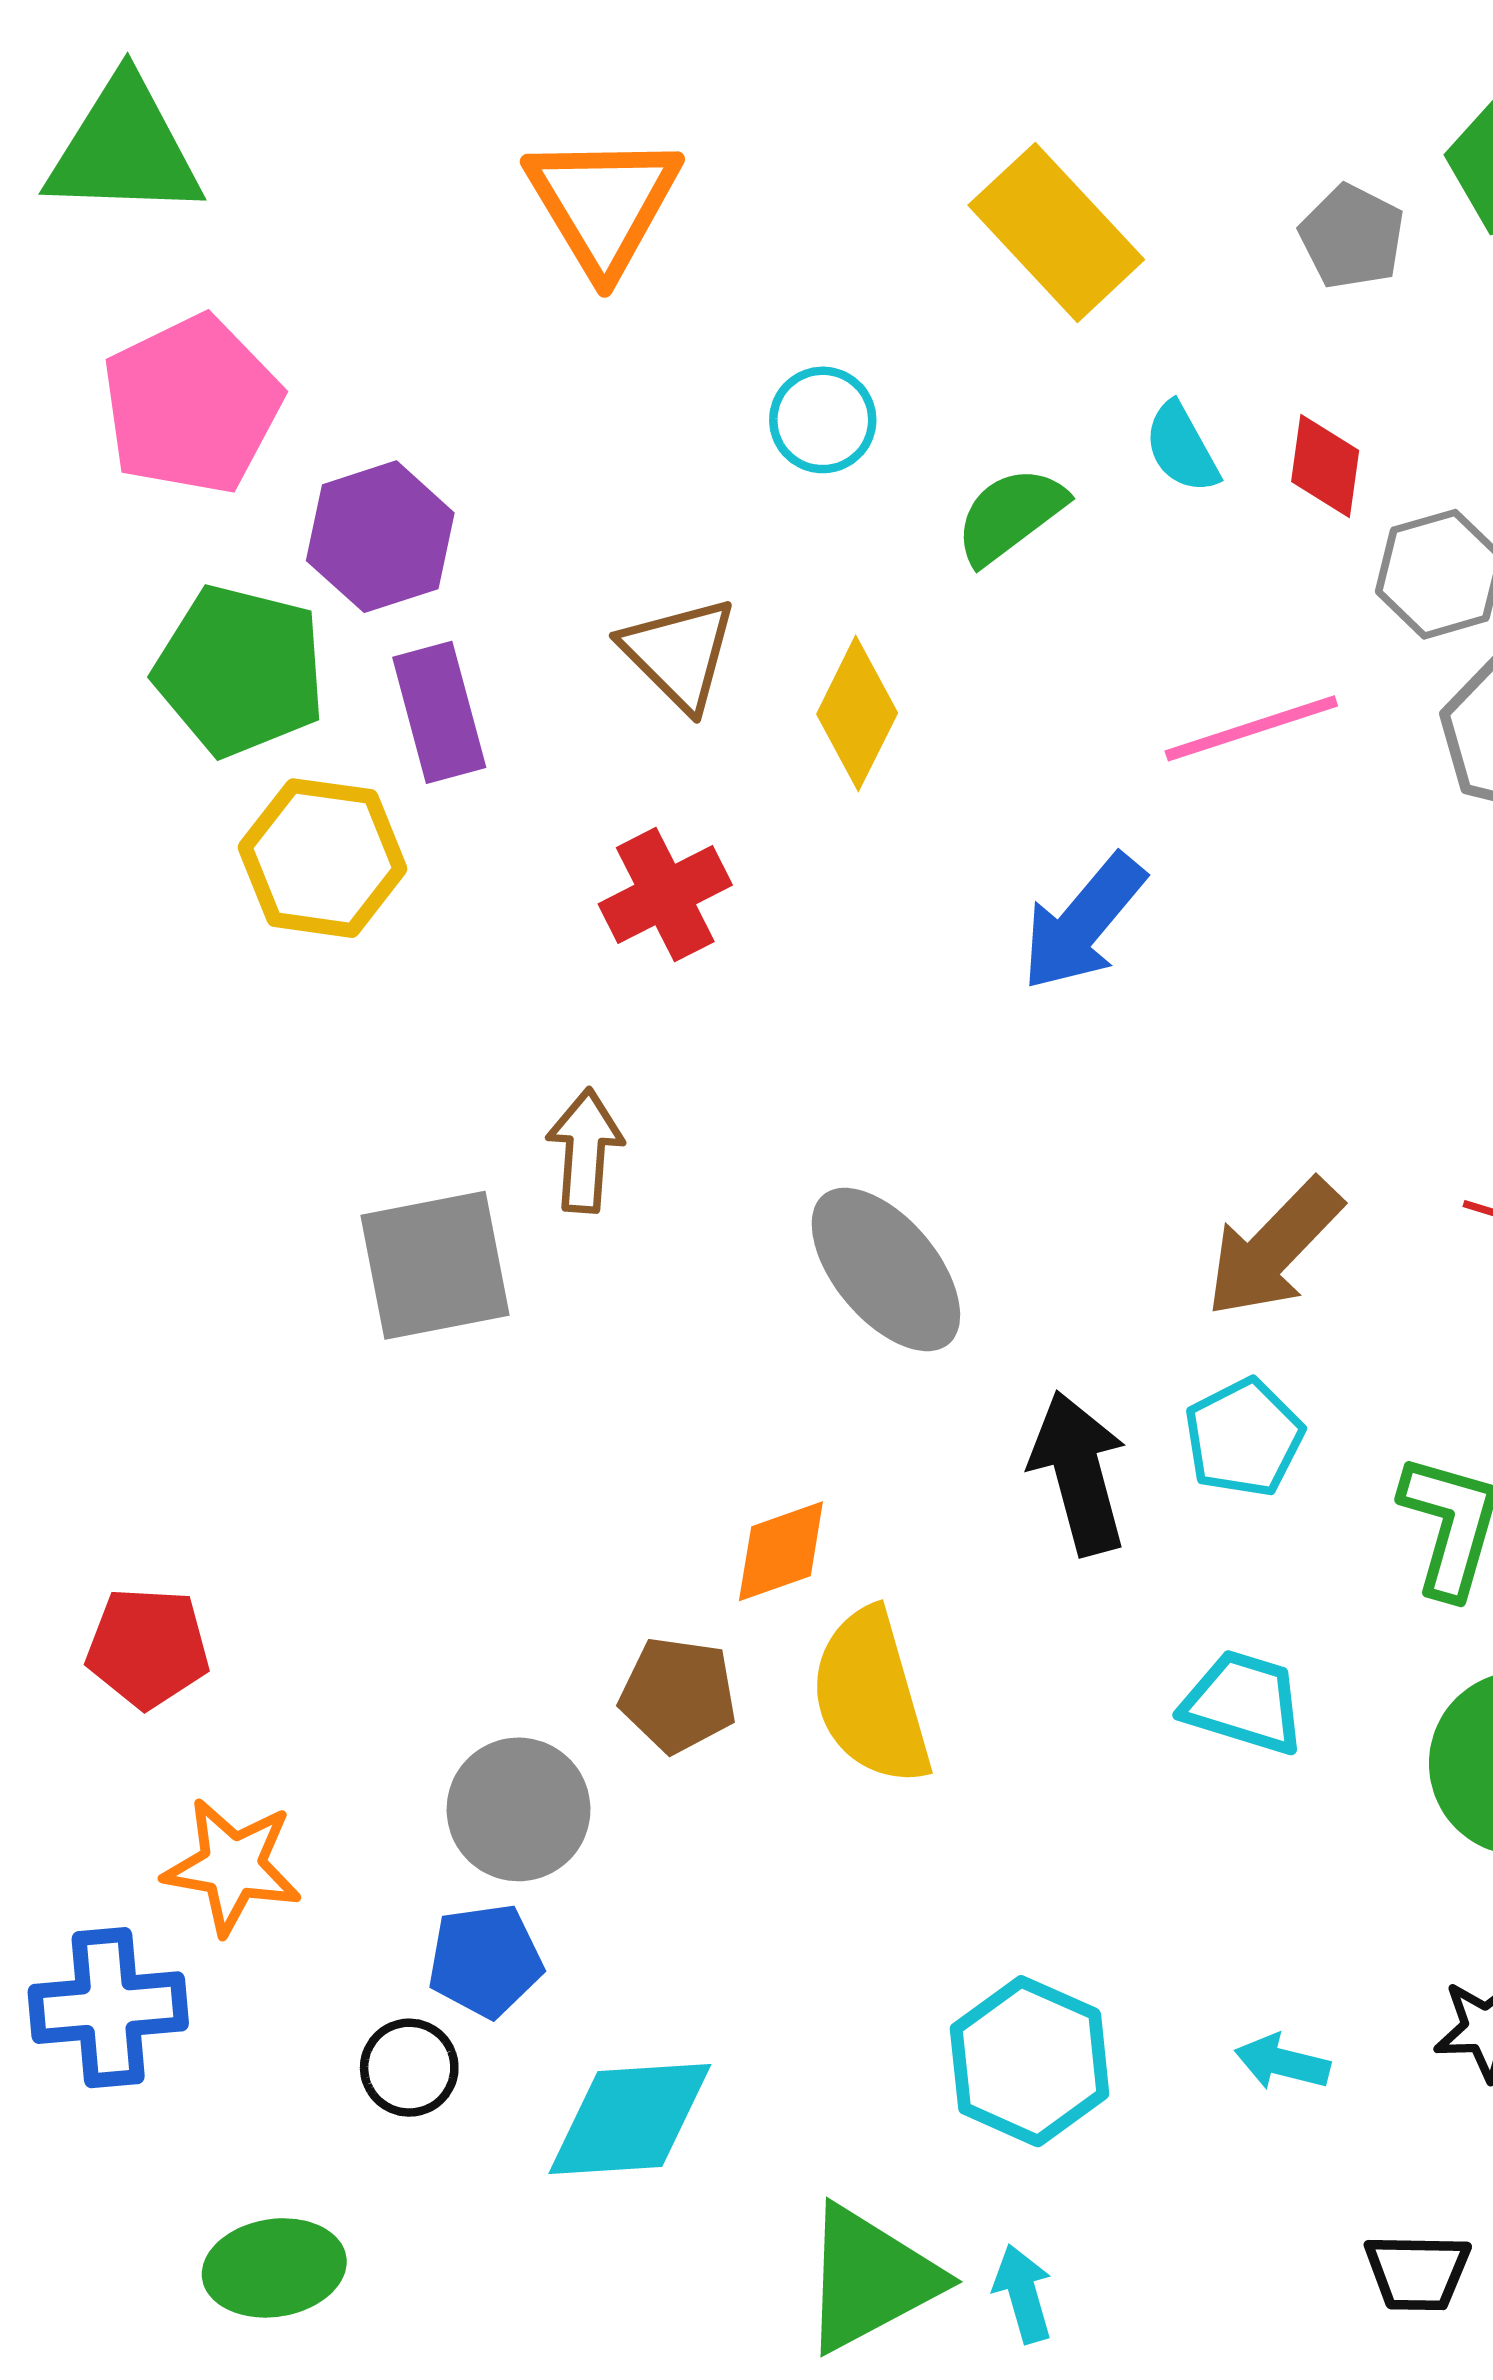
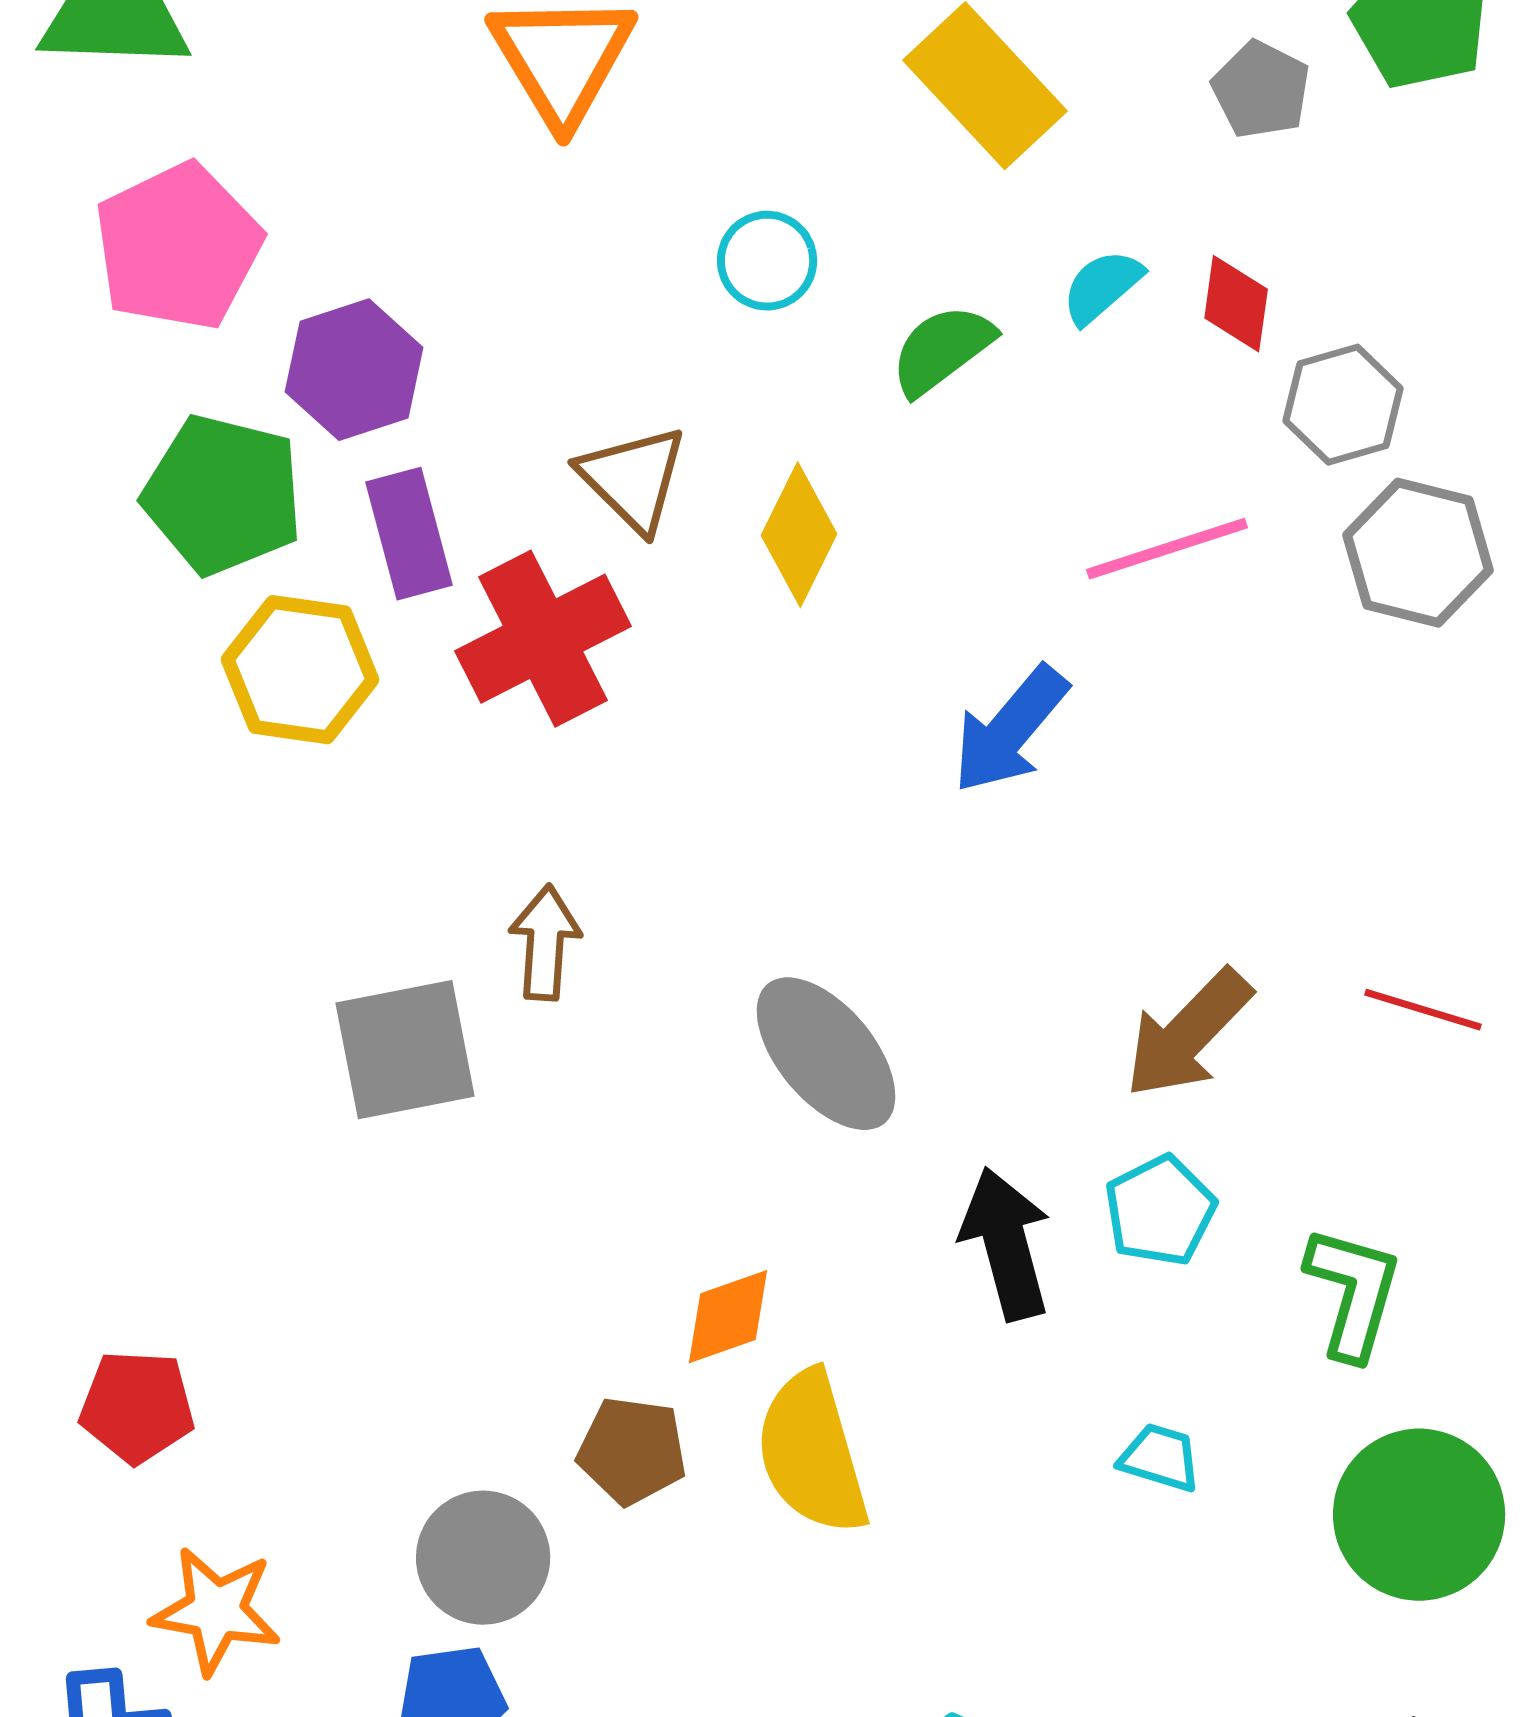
cyan semicircle: (1182, 448) -> (1102, 287), turned 78
red cross: (665, 895) -> (543, 639), moved, size x1.4
cyan trapezoid: (1244, 1702) -> (1160, 1458), size x0.7

